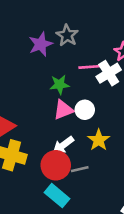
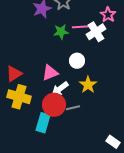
green star: (60, 85) -> (61, 32), moved
pink triangle: (63, 110) -> (50, 73), moved
cyan rectangle: (57, 196) -> (43, 123), moved, turned 66

